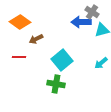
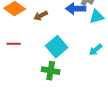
brown arrow: (36, 39) -> (41, 16), moved

